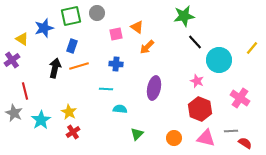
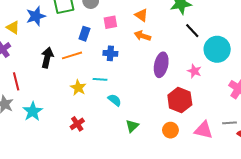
orange triangle: (137, 27) -> (141, 15), moved
blue rectangle: (72, 46) -> (84, 34), moved
orange arrow: (147, 47) -> (143, 36), turned 63
purple ellipse: (154, 88) -> (161, 65), moved
cyan semicircle: (120, 109) -> (115, 100), turned 32
red hexagon: (200, 109) -> (180, 100), moved
yellow star: (69, 112) -> (78, 88), moved
red cross: (73, 132) -> (77, 124), moved

